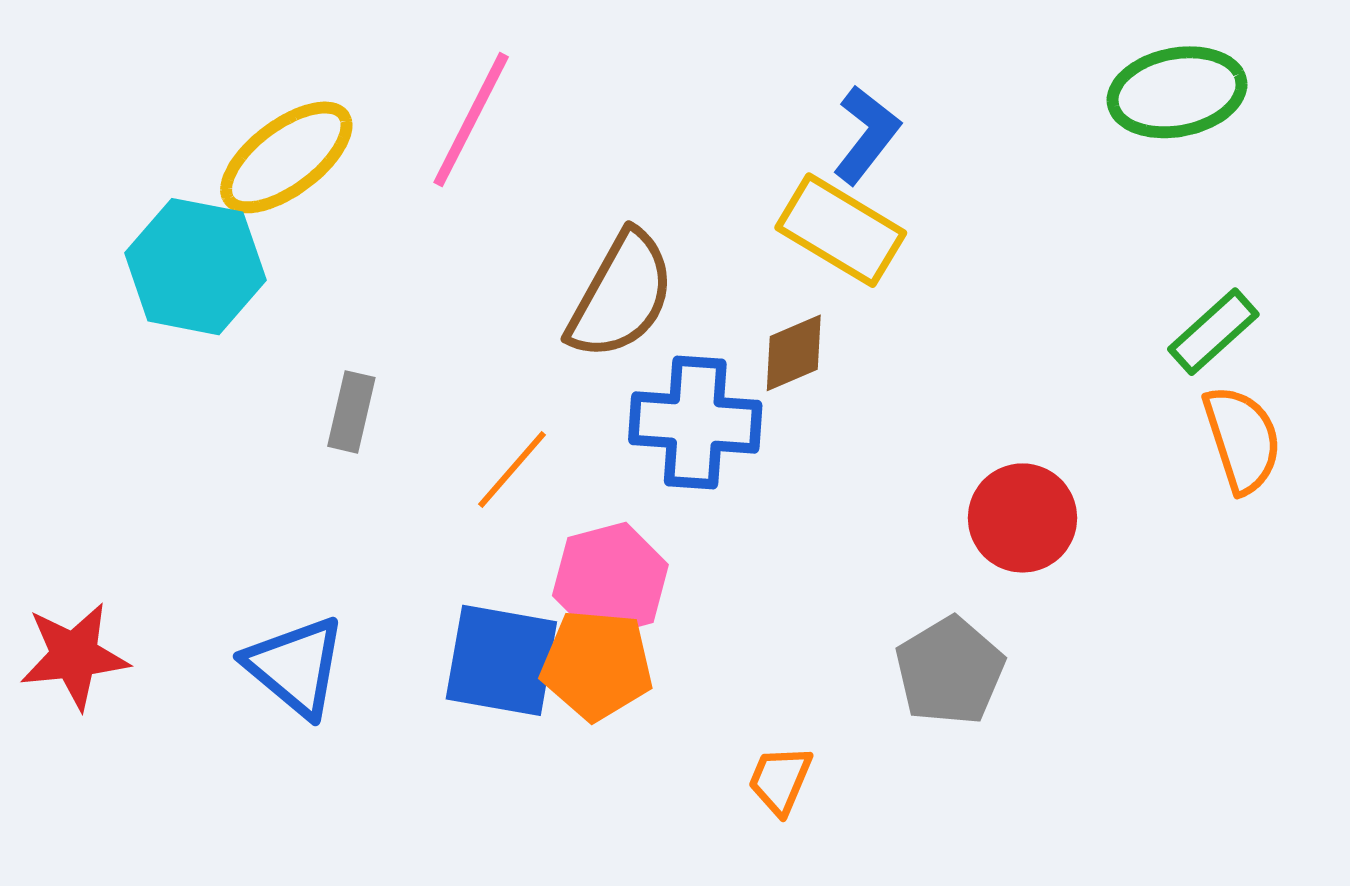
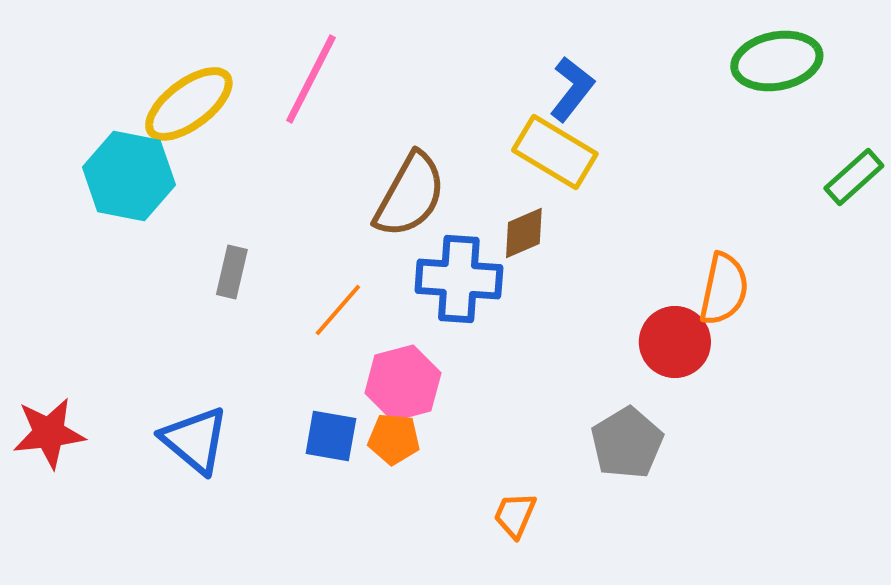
green rectangle: (1213, 332) -> (854, 177), moved
orange semicircle: (1242, 439) -> (724, 289), moved, turned 30
blue square: (501, 660) -> (331, 436), size x0.7
orange pentagon: (597, 665) -> (394, 439), size x0.7

